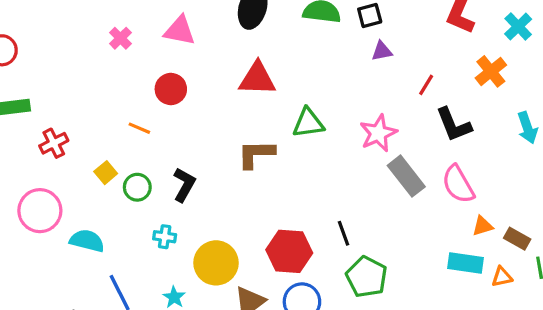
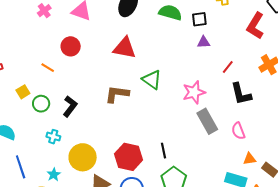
green triangle: (308, 123) -> (152, 80), turned 35
pink semicircle: (458, 184) -> (238, 131), size x0.7

